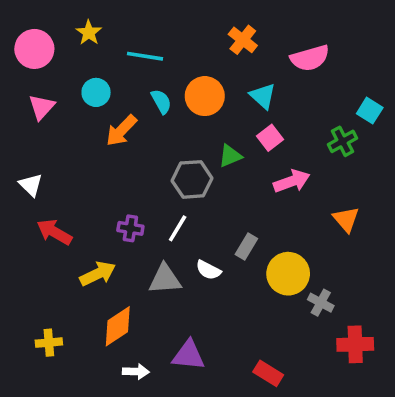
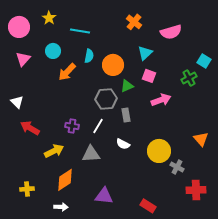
orange circle: (205, 96) -> (113, 65), moved
cyan triangle: (263, 96) -> (145, 53), turned 35
cyan semicircle: (161, 101) -> (89, 56), turned 40
pink square: (270, 138) -> (149, 76), turned -32
orange triangle: (346, 219) -> (201, 139), moved
gray rectangle: (246, 246) -> (126, 115), moved, turned -40
white semicircle: (208, 270) -> (123, 144), moved
white arrow: (136, 372) -> (61, 207), moved

